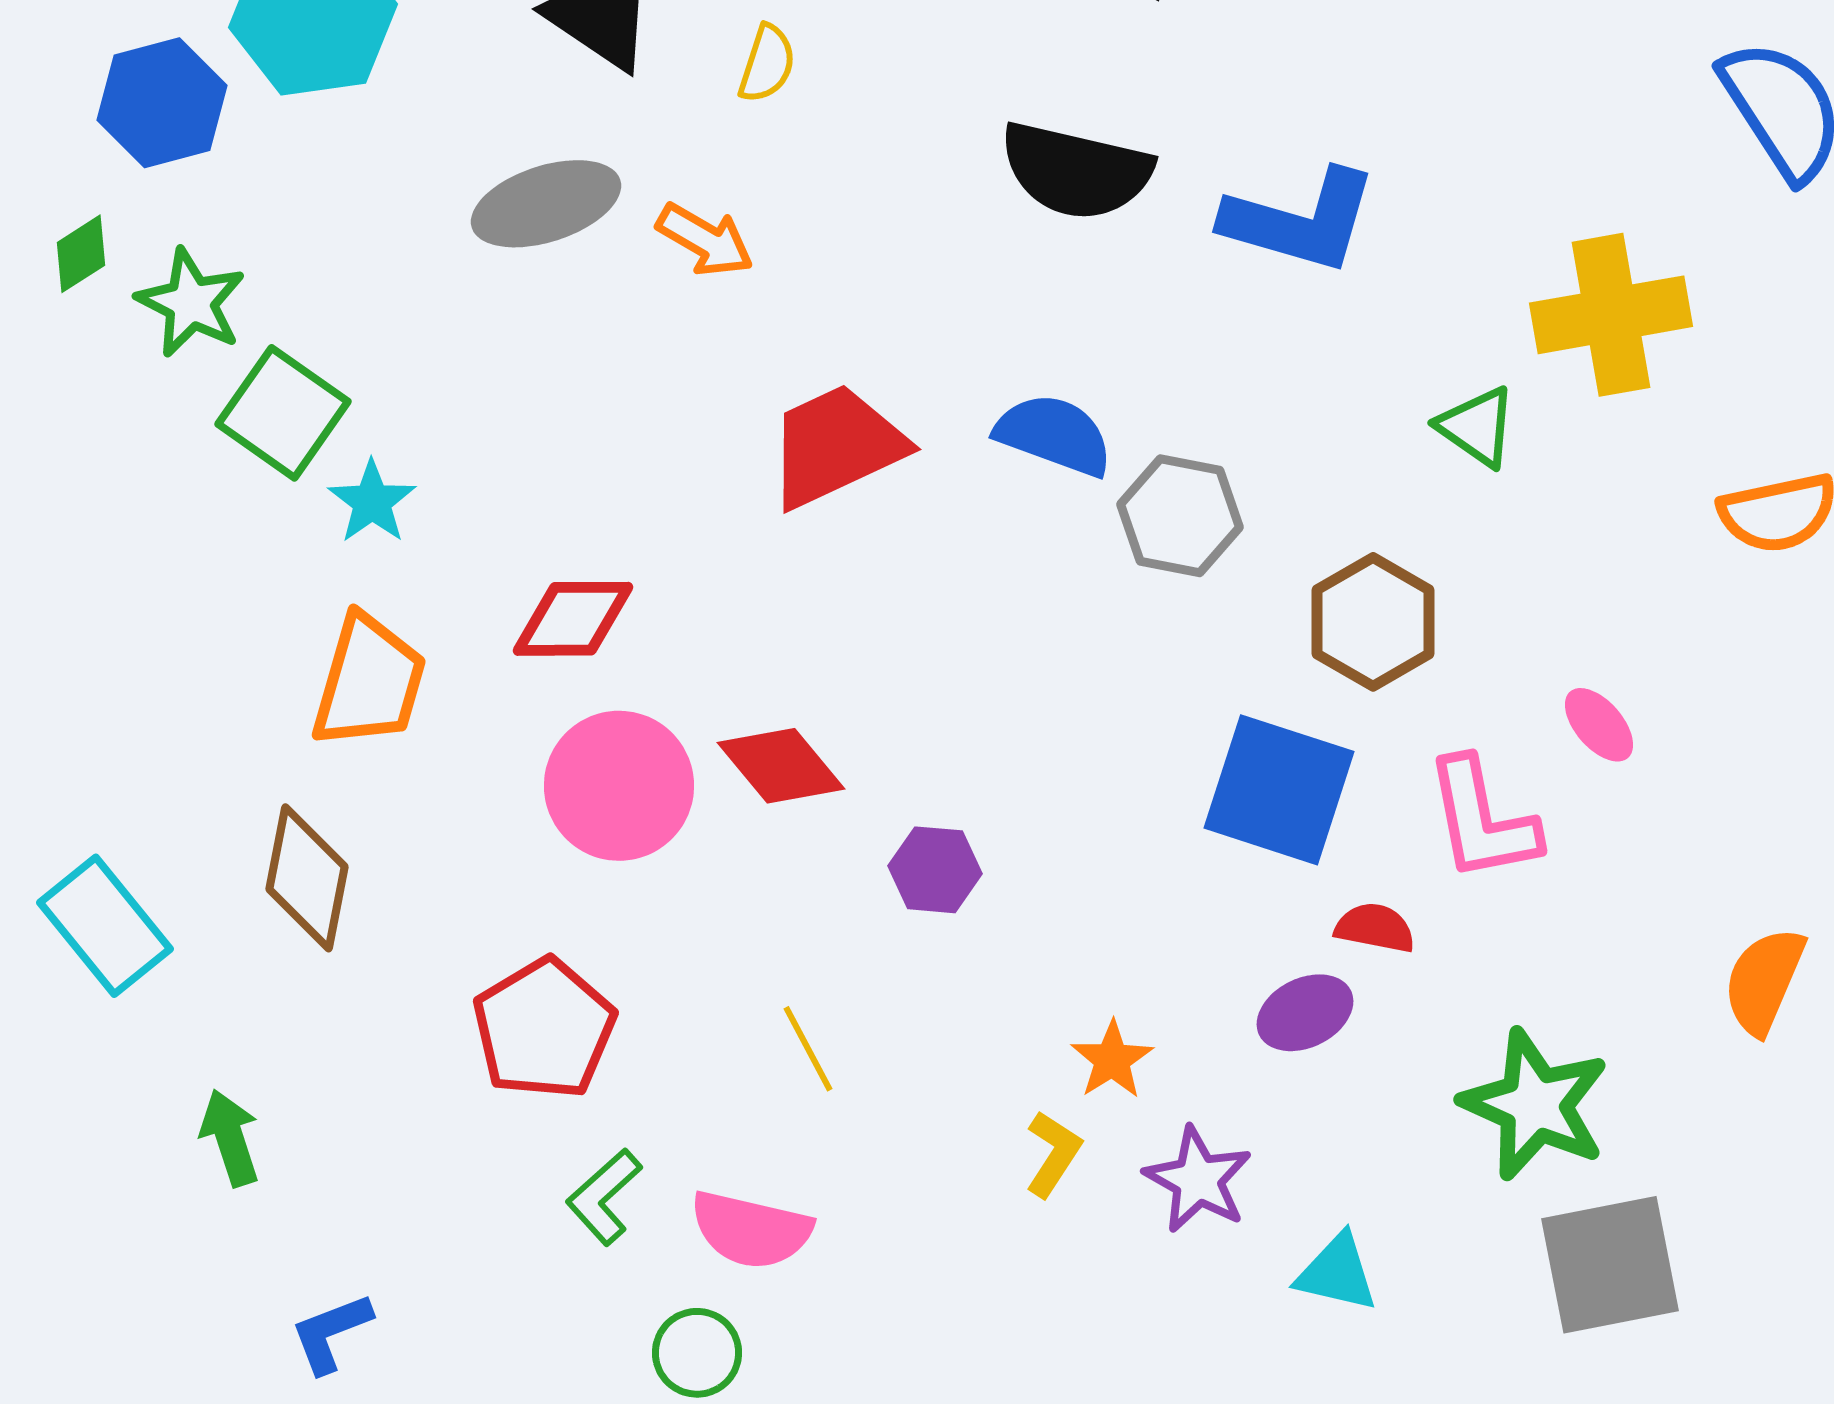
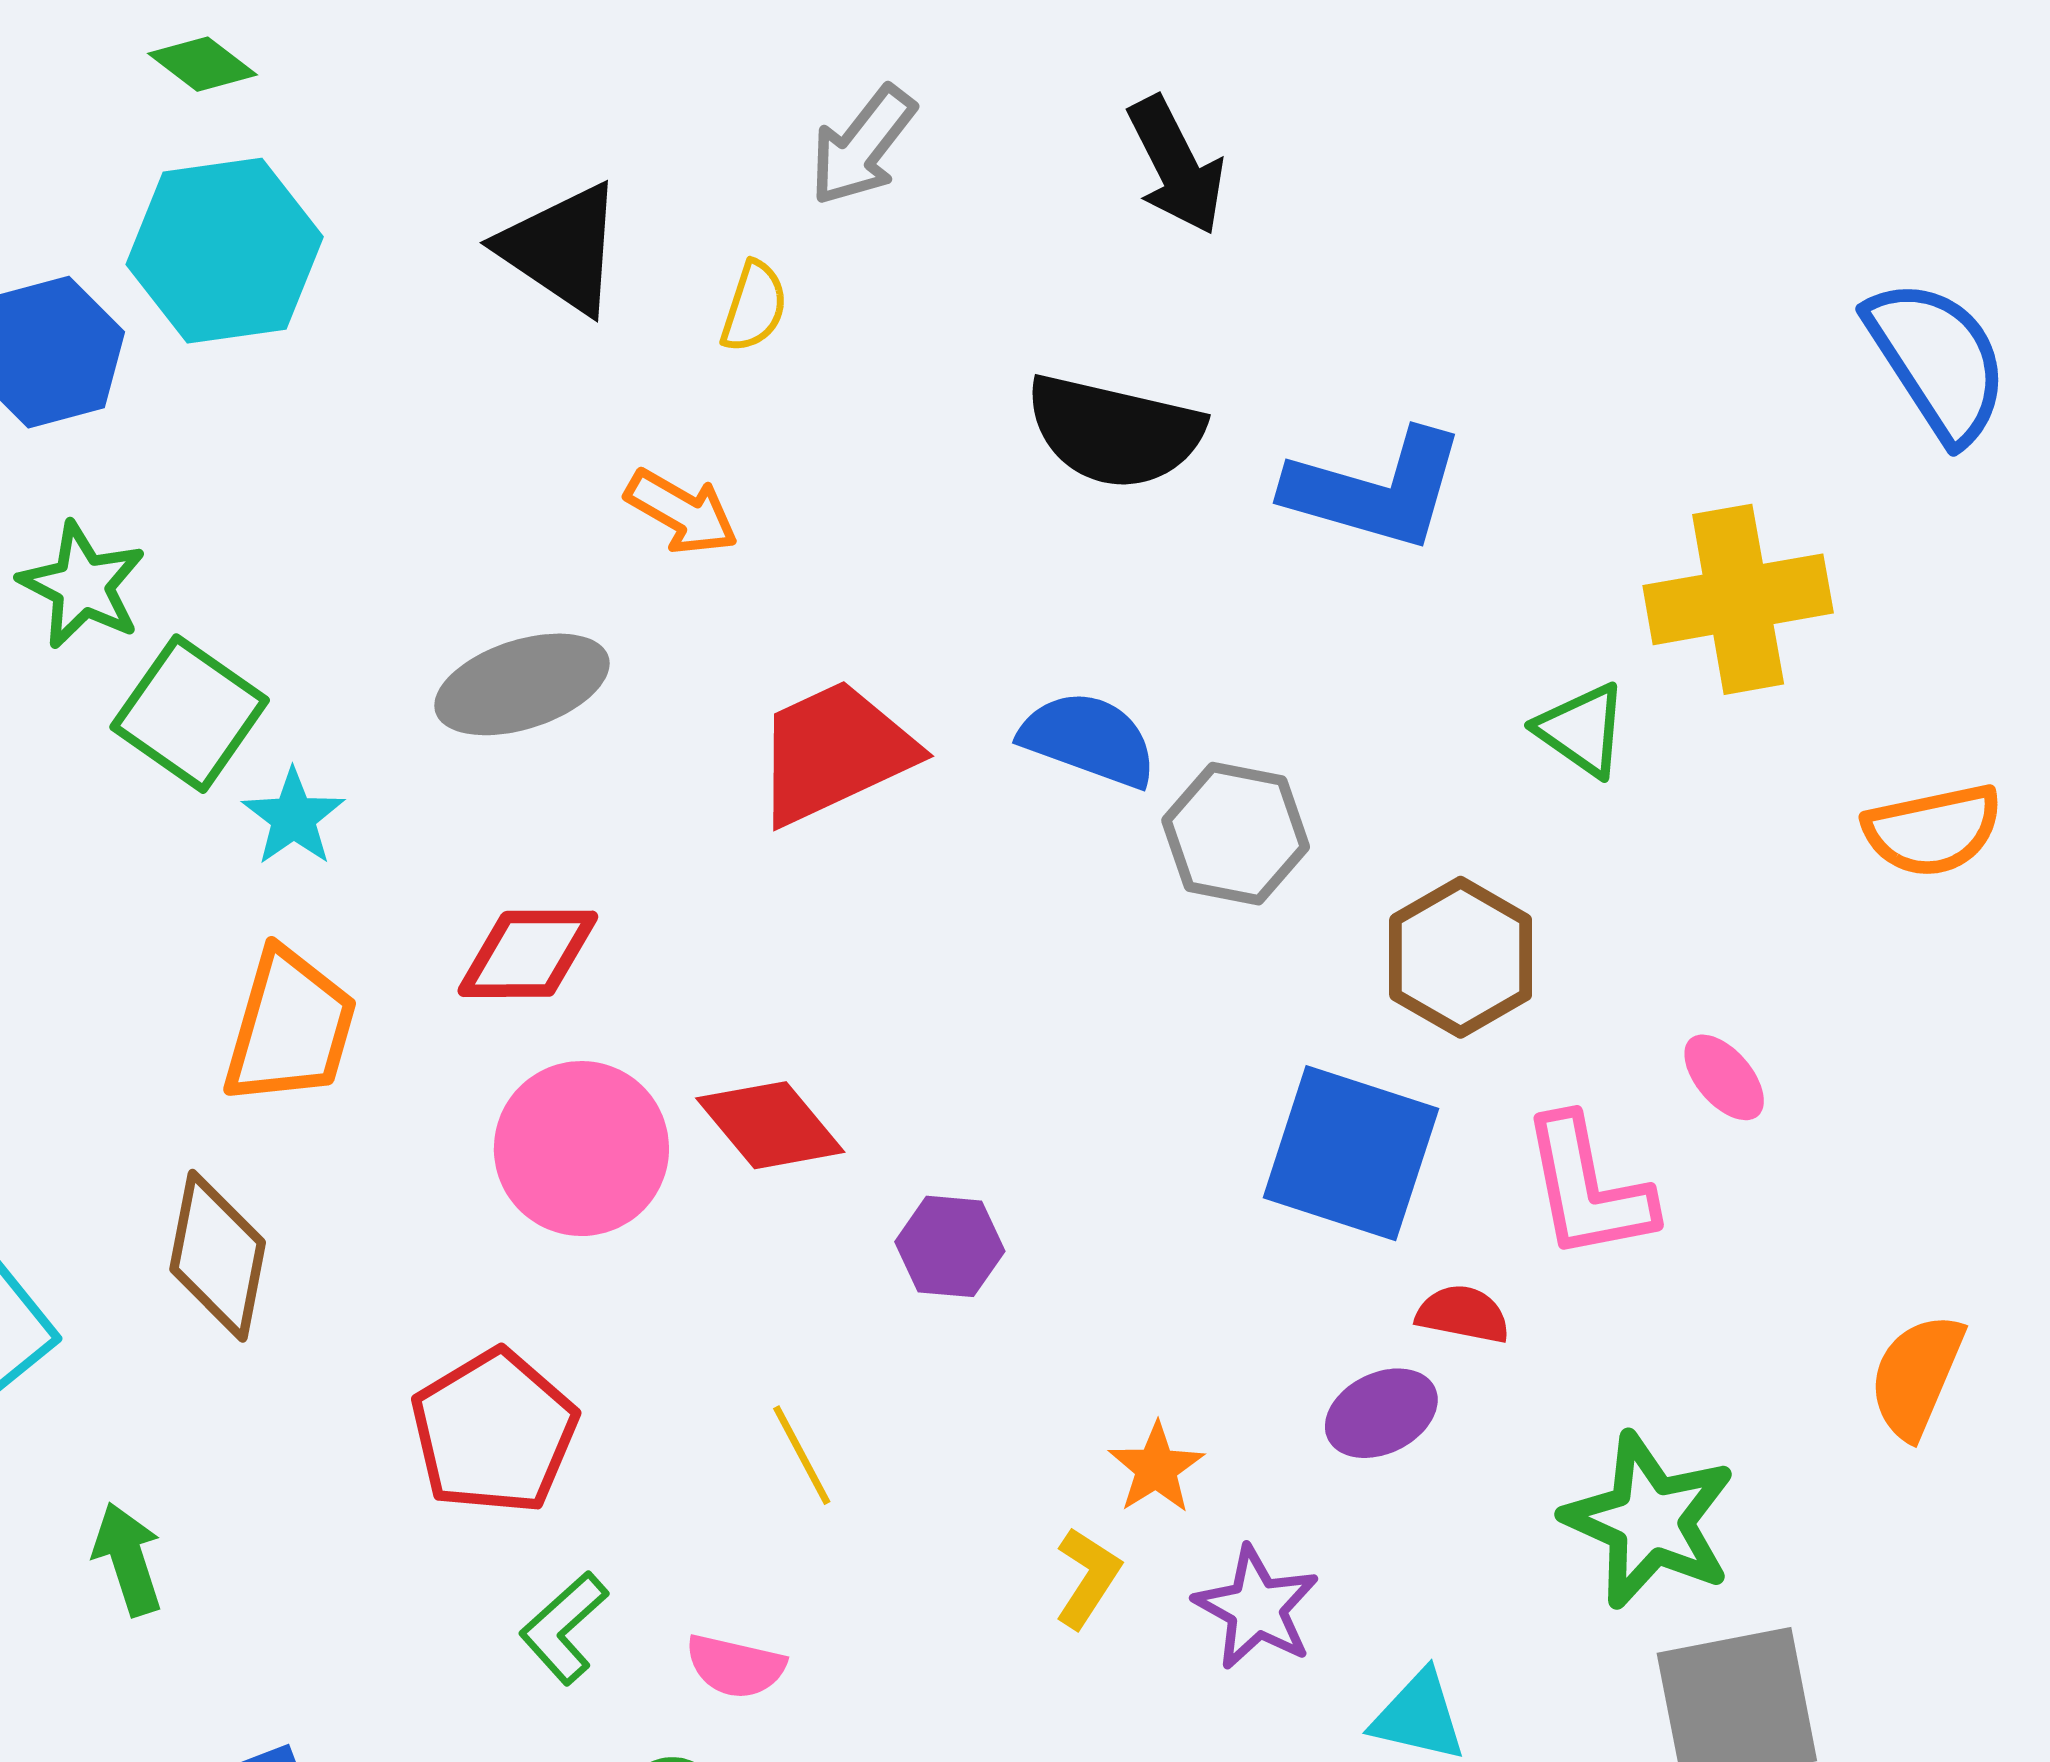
gray ellipse: (546, 204) -> (522, 684), moved
pink semicircle: (751, 1230) -> (735, 1666), size x0.7

